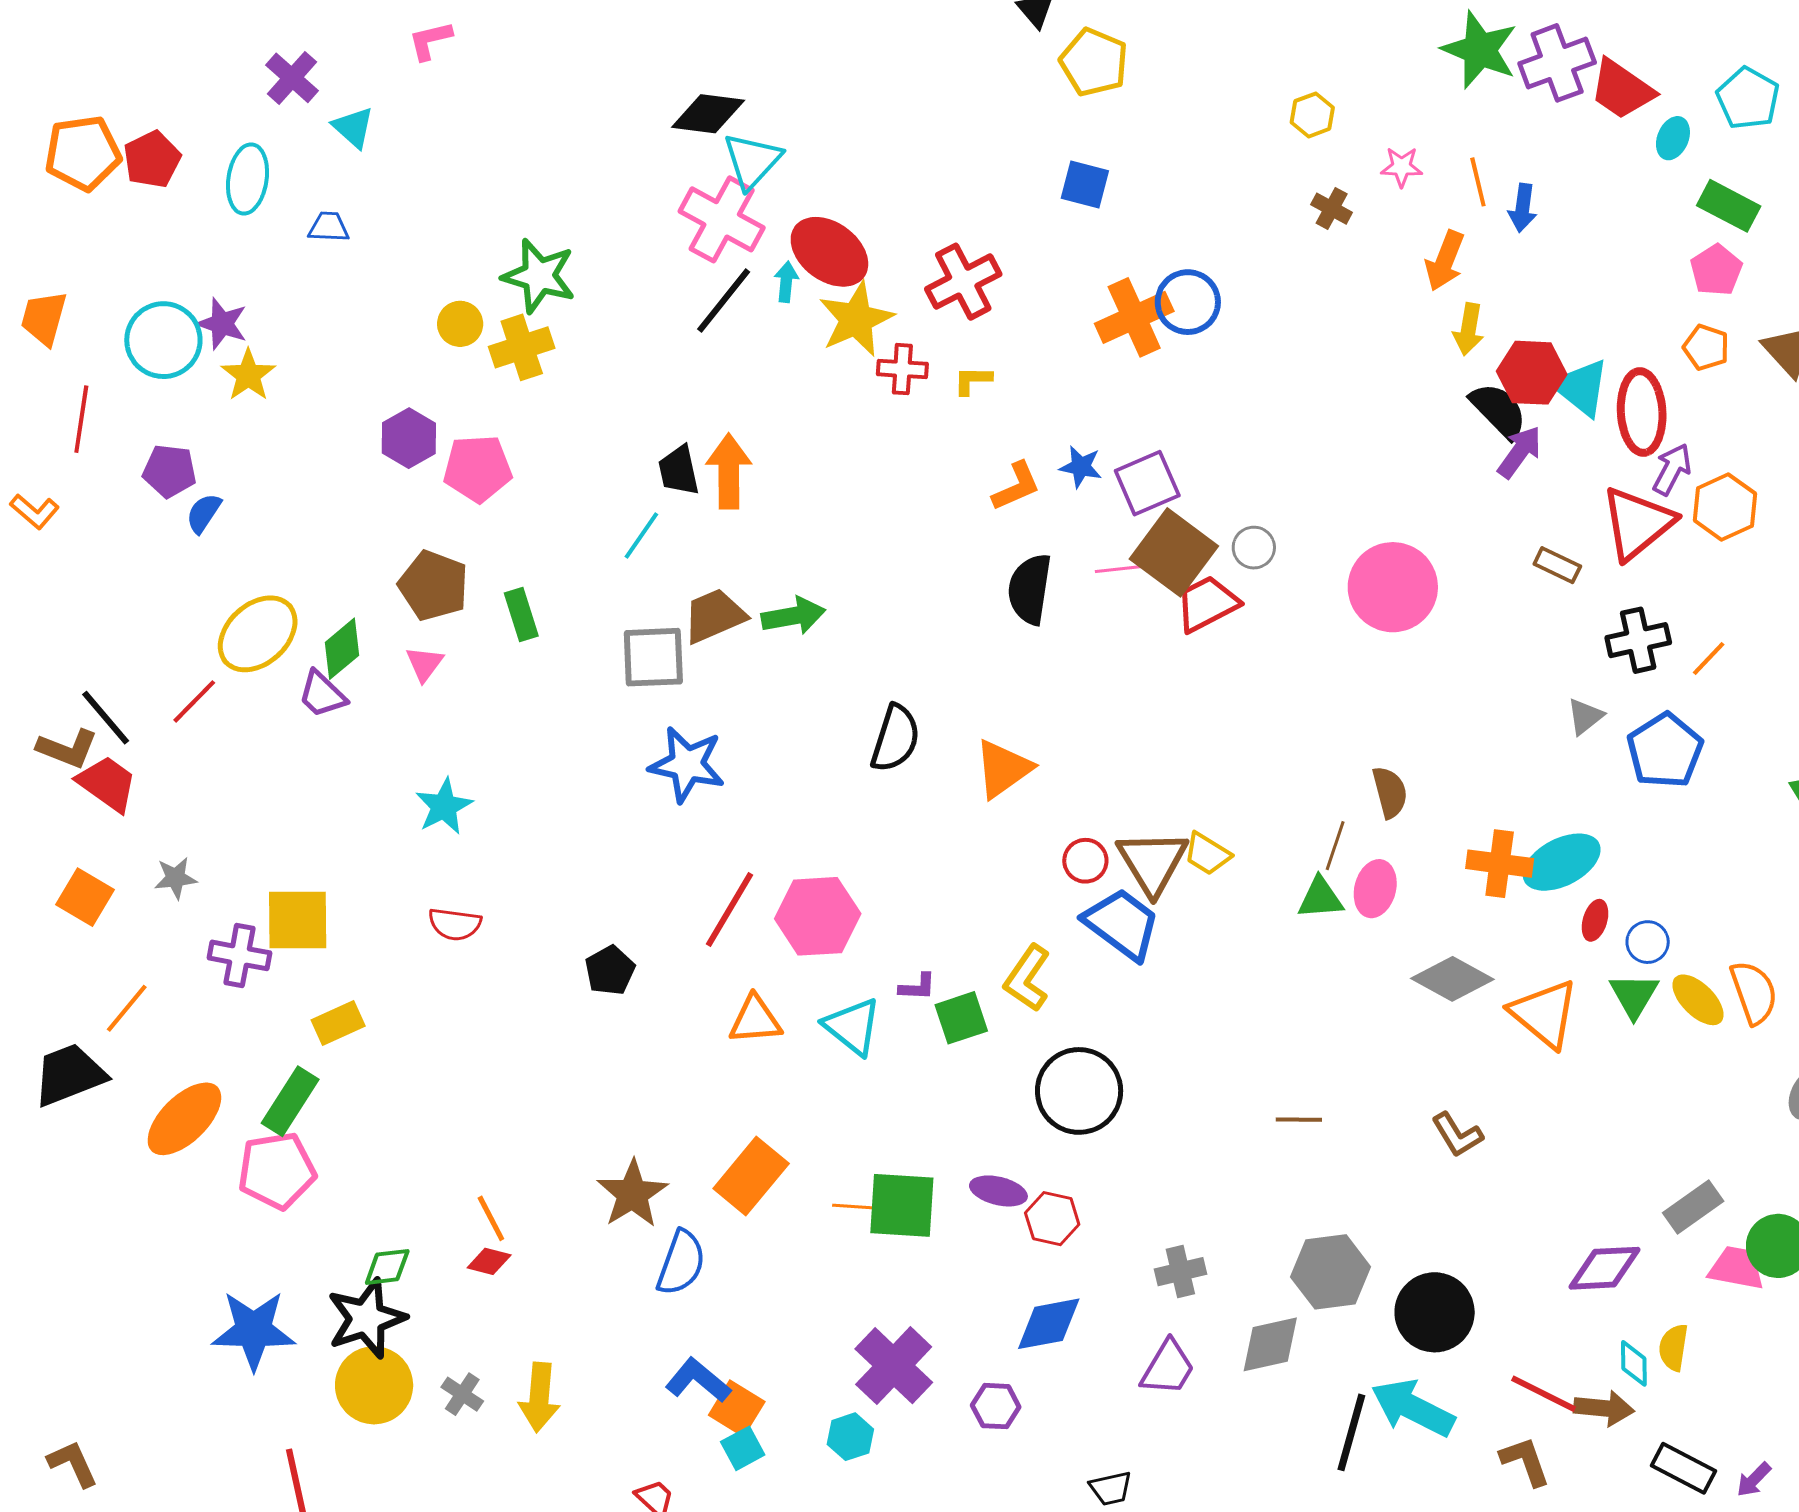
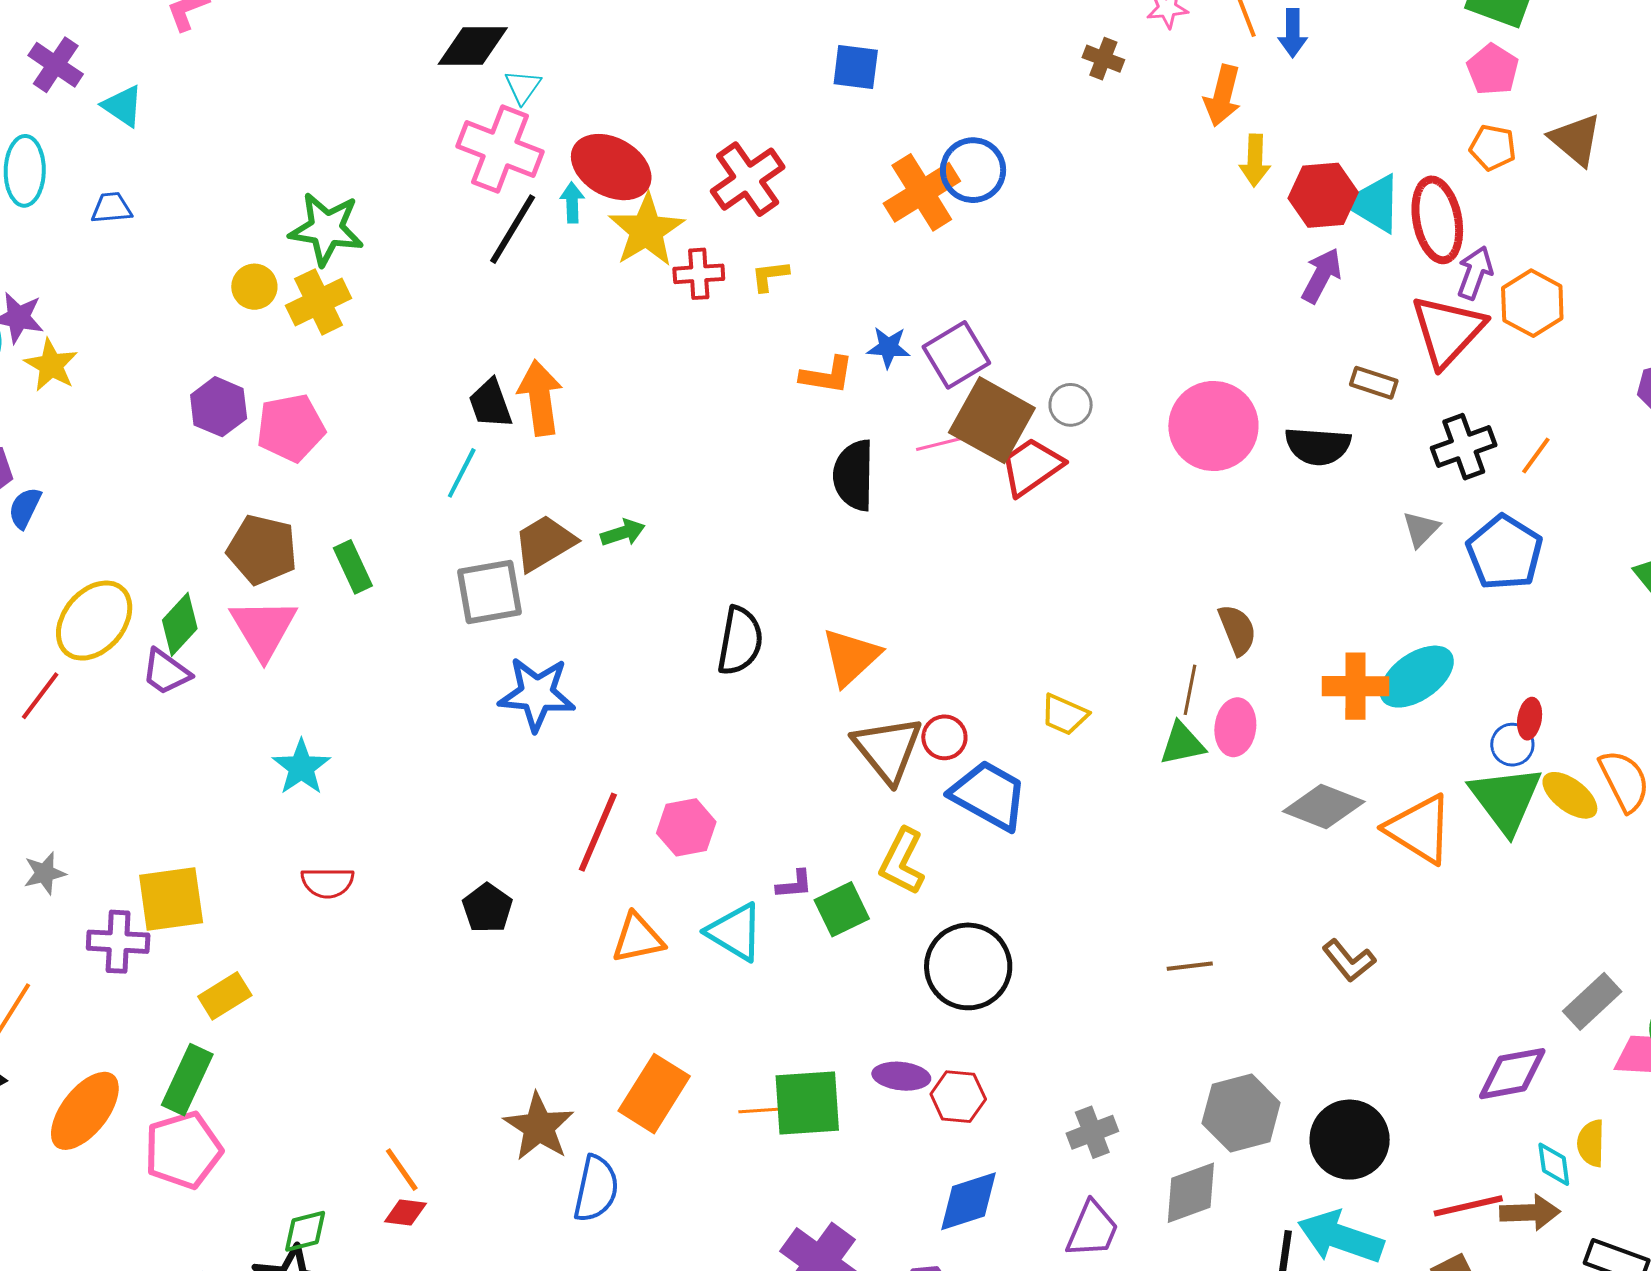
cyan triangle: (752, 161) -> (523, 87), size x0.6
black semicircle: (1499, 411) -> (1318, 446), moved, turned 146
orange L-shape: (1016, 486) -> (827, 375), turned 40
green arrow: (793, 616) -> (623, 533), size x0.7
pink triangle: (424, 664) -> (263, 628), size x1.8
brown triangle: (1152, 862) -> (888, 749), moved
pink hexagon: (818, 916) -> (686, 827), size x0.7
red ellipse: (1595, 920) -> (1530, 719), moved
green triangle: (1634, 995) -> (1506, 799), size x1.5
red line: (1544, 1394) -> (1468, 1206), turned -32

